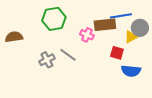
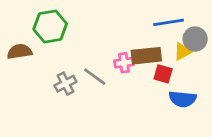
green hexagon: (54, 19) -> (50, 26), moved
brown rectangle: (105, 25) -> (146, 56), moved
pink cross: (87, 35) -> (124, 63), moved, turned -32

